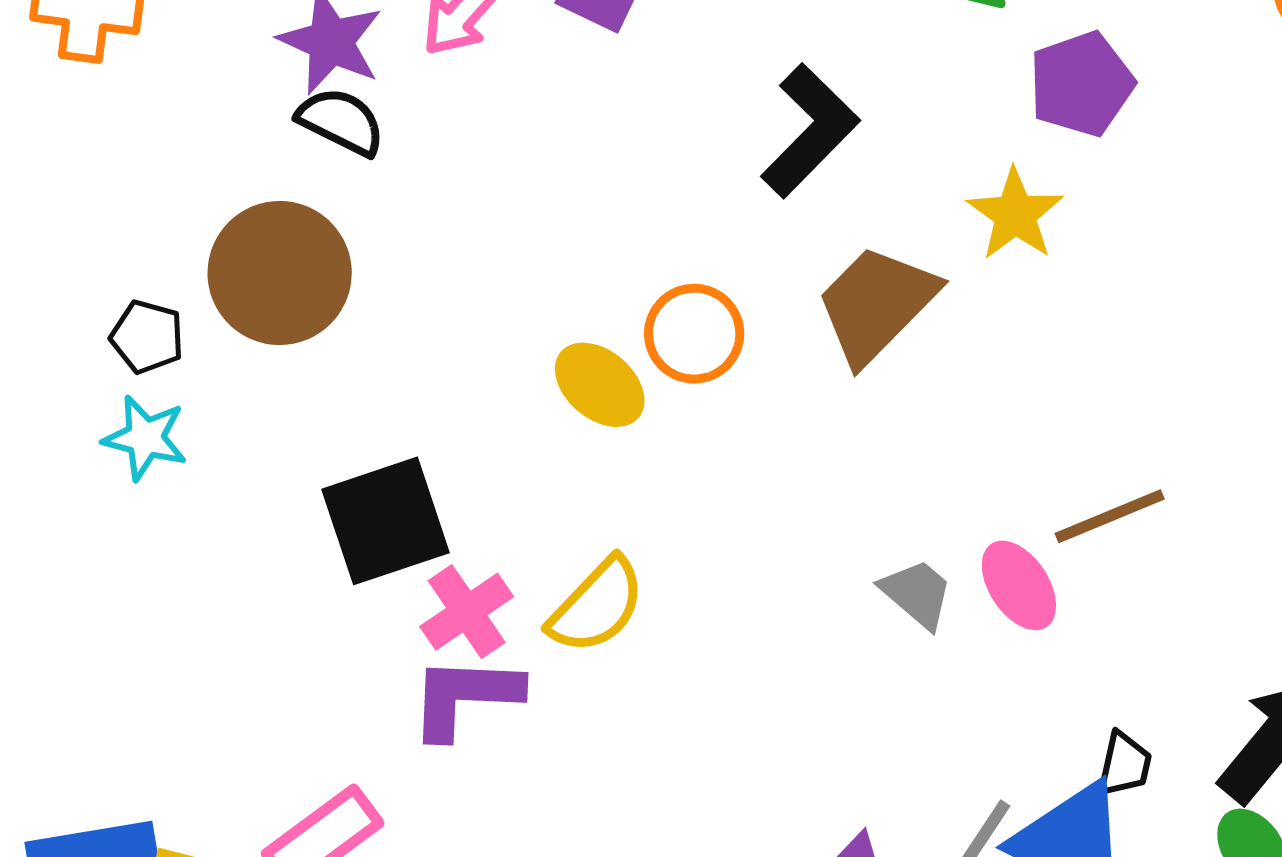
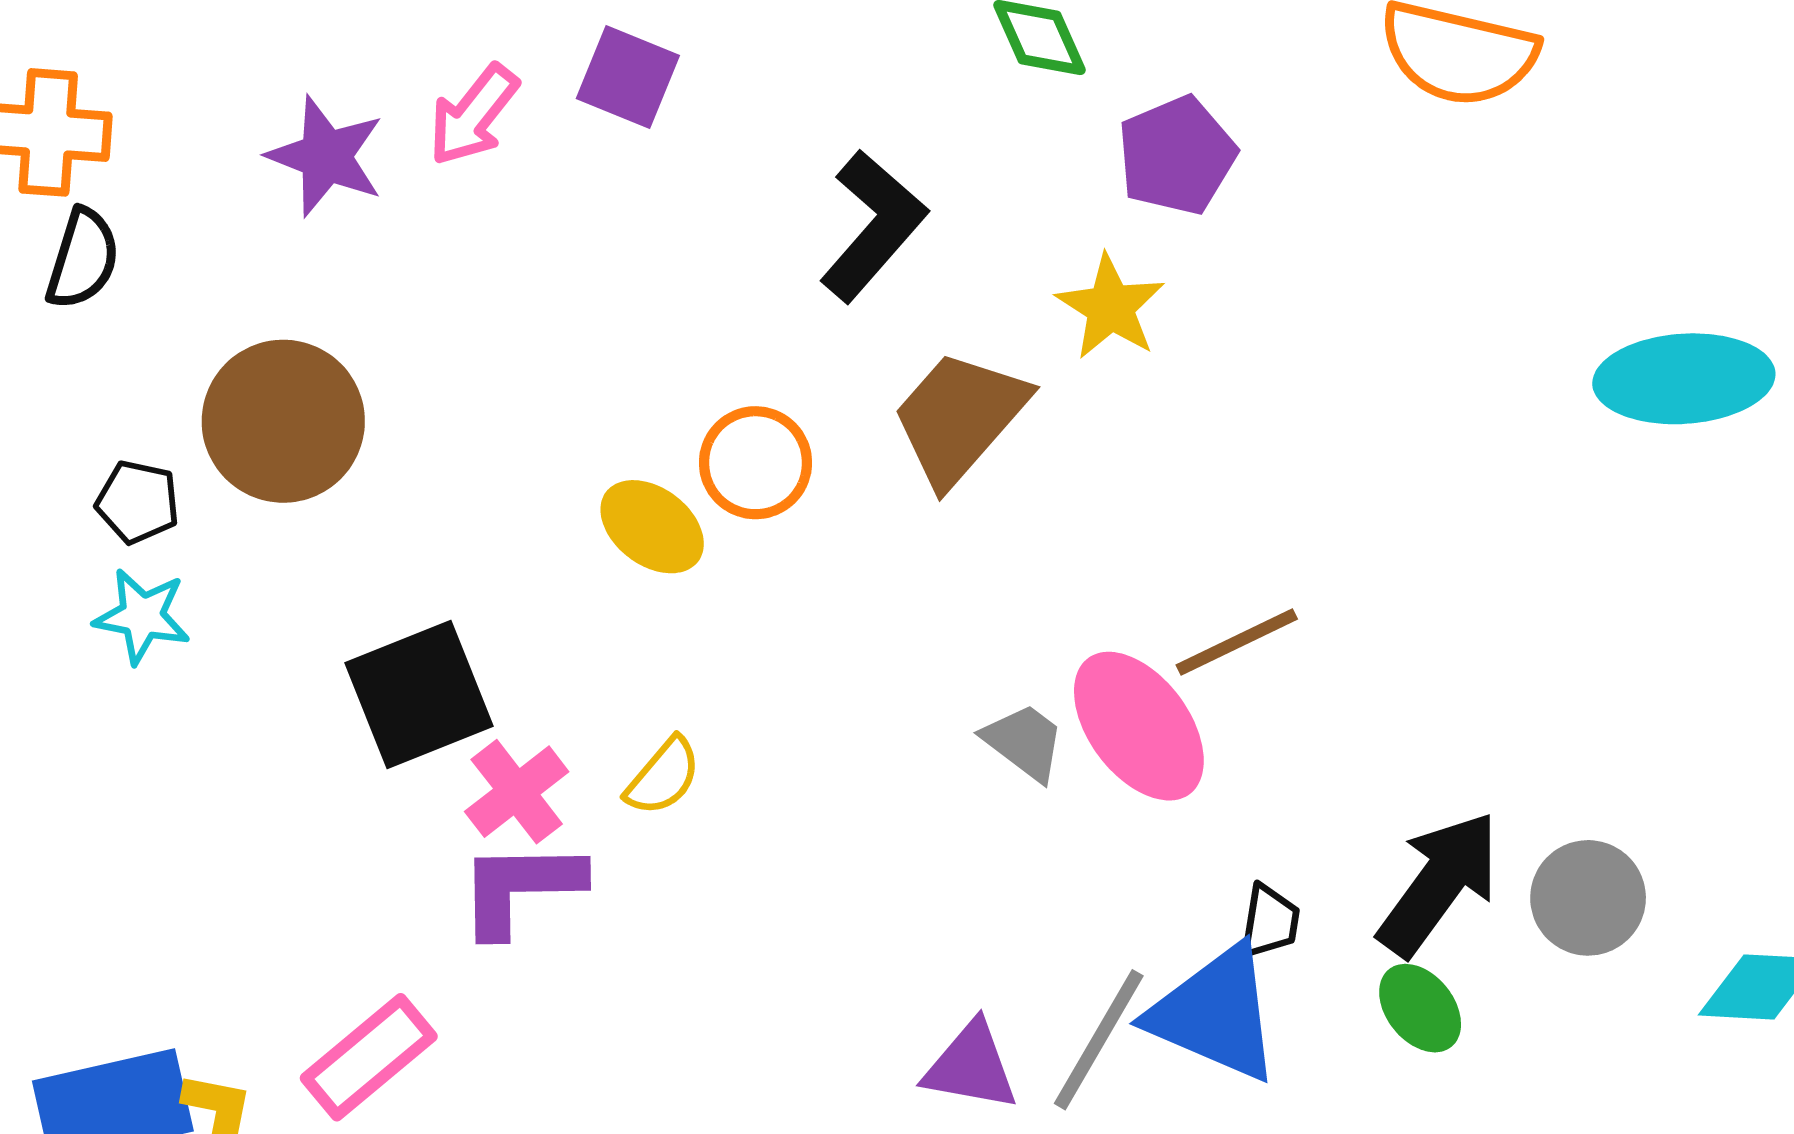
black semicircle: (341, 122) -> (83, 259), moved, turned 84
pink ellipse: (1019, 585) -> (1139, 726), size x1.5
yellow semicircle: (597, 606) -> (663, 777), size x0.7

